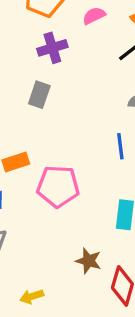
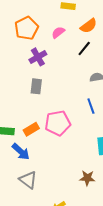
pink pentagon: (58, 186) -> (58, 123), moved

